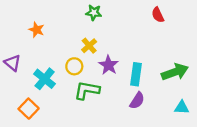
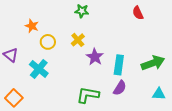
yellow circle: (74, 66) -> (48, 42), moved
green L-shape: (87, 90) -> (88, 95), moved
orange square: (29, 109) -> (14, 98), moved

